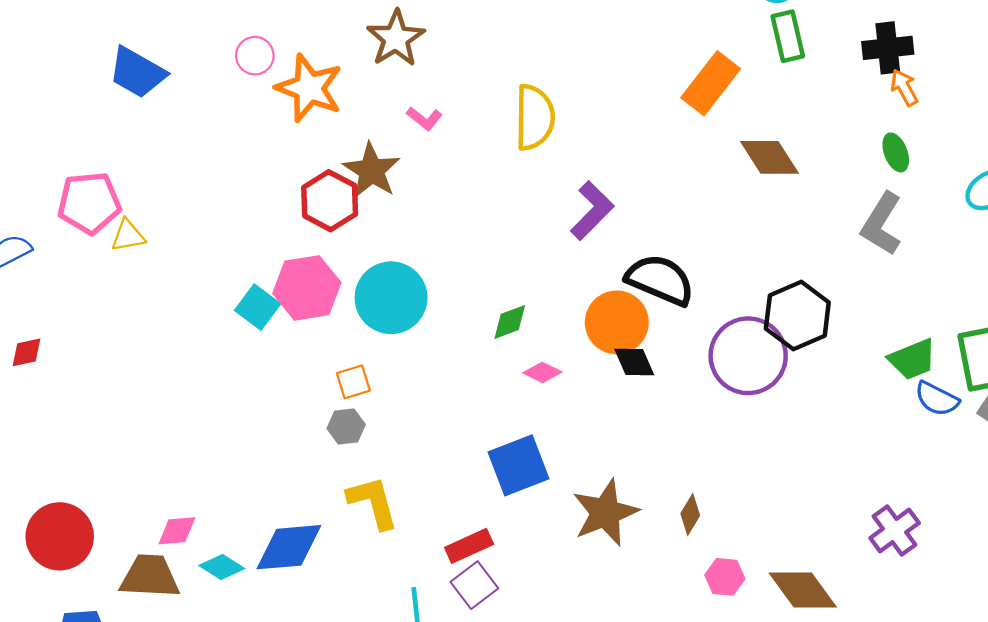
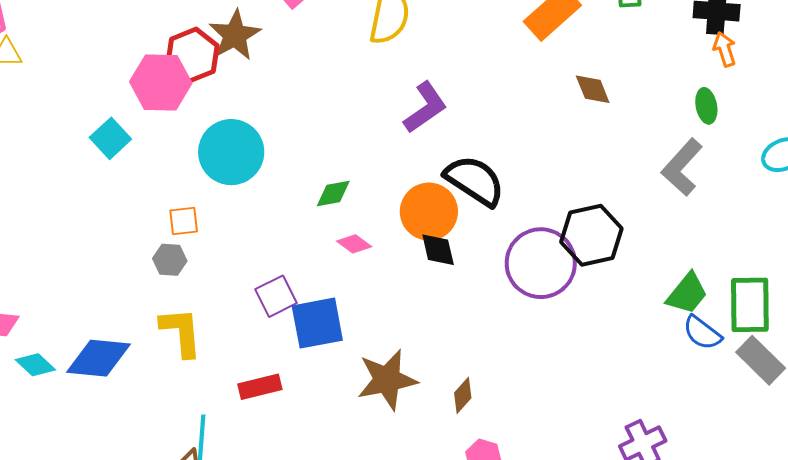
brown diamond: (769, 157) -> (593, 89), size x0.7
pink hexagon: (307, 288) -> (161, 82), moved
green trapezoid: (913, 359) -> (687, 293), turned -39
purple square: (474, 585) -> (276, 296), moved

